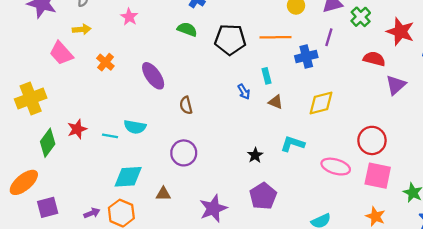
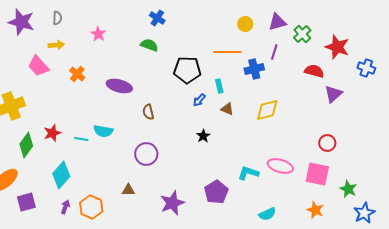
black pentagon: (230, 40) -> (187, 70), moved
purple ellipse: (153, 76) -> (119, 86), turned -40
blue arrow: (244, 92) -> (199, 100), turned 72
red circle: (372, 140) -> (327, 143), moved, size x0.7
cyan L-shape: (293, 144) -> (248, 173), moved
black star: (255, 155) -> (203, 136), moved
cyan diamond: (128, 177) -> (61, 175), moved, turned -44
purple arrow: (92, 213) -> (65, 207), turned -48

